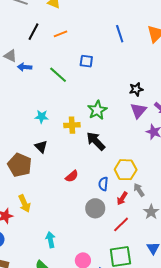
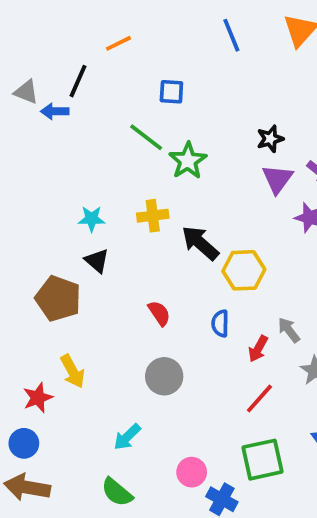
black line: (34, 32) -> (78, 81), moved
green line: (58, 75) -> (146, 137), moved
green star: (97, 110) -> (188, 161), moved
cyan star: (42, 117) -> (92, 219), moved
yellow hexagon: (126, 170) -> (244, 270), moved
red semicircle: (72, 176) -> (159, 313), turned -80
gray circle: (95, 208) -> (164, 376), moved
cyan arrow: (51, 240) -> (127, 437), turned -119

